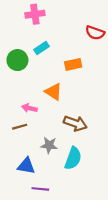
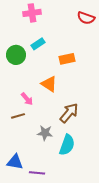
red semicircle: (95, 33) -> (86, 18), moved
pink arrow: (29, 108) -> (27, 99), turned -144
brown arrow: (75, 123) -> (69, 113), turned -70
blue triangle: (26, 166) -> (15, 162), moved

